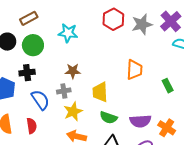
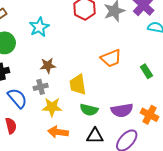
cyan star: (68, 33) -> (39, 27), turned -30
orange trapezoid: (135, 70) -> (111, 58), turned 70
yellow star: (73, 111) -> (52, 107), turned 30

